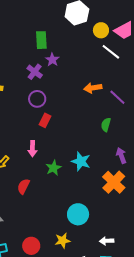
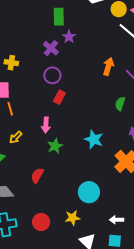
orange arrow: (93, 88) -> (108, 66), turned 114
green star: (53, 168) -> (55, 146), moved
red semicircle: (23, 186) -> (37, 175), moved

